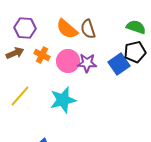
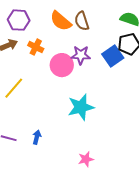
pink circle: (68, 61) -> (62, 65), moved
cyan star: (63, 100) -> (81, 107), moved

